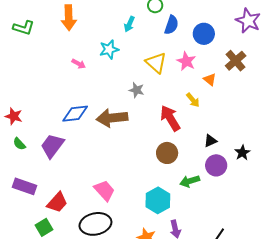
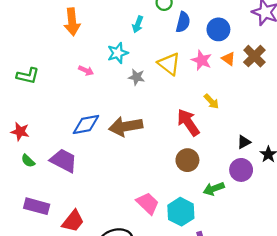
green L-shape: (24, 28) -> (28, 76), moved
orange triangle: (210, 79) -> (229, 59), moved
gray star: (137, 90) -> (137, 77), moved
black triangle: (210, 141) -> (244, 142), moved
purple trapezoid: (52, 146) -> (64, 161), turned 84
pink trapezoid: (104, 191) -> (148, 203), moved

